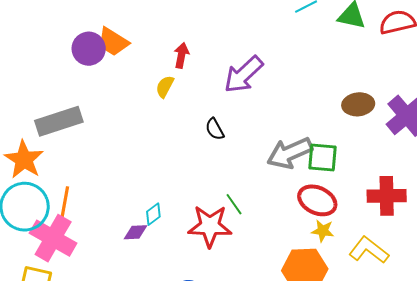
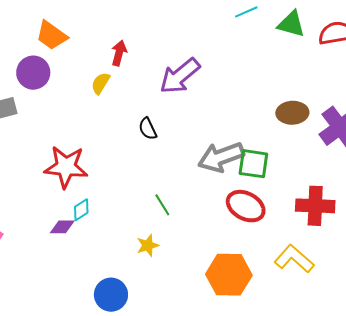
purple circle: (89, 49) -> (33, 73), moved
red star: (210, 226) -> (66, 167), moved
yellow star: (323, 231) -> (148, 245), moved, turned -30

